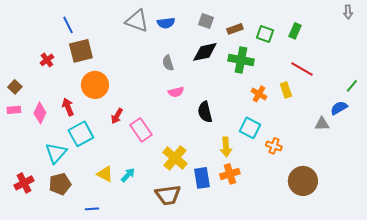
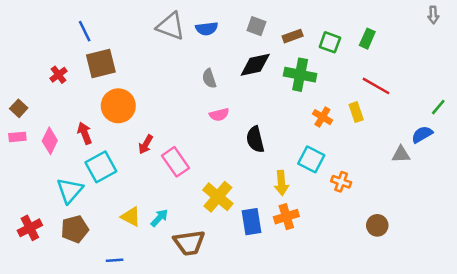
brown circle: (303, 181) -> (377, 225), size x0.6
brown trapezoid: (168, 195) -> (189, 243), moved

